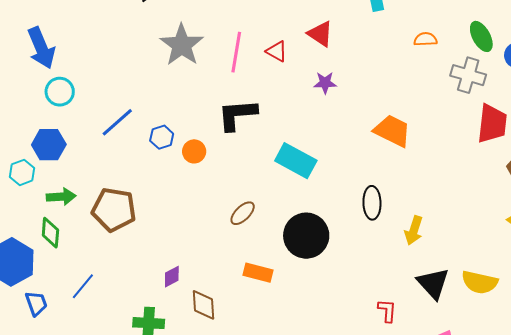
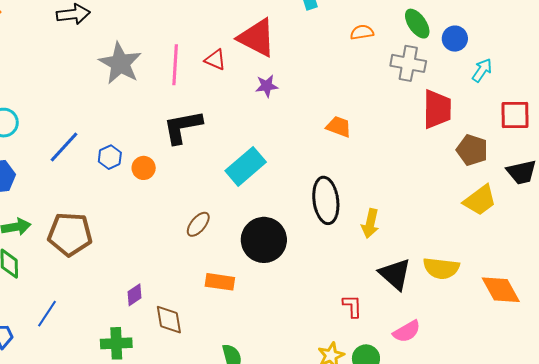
red triangle: (320, 34) -> (257, 38), size x1.5
orange trapezoid: (392, 131) -> (339, 127), size x0.7
cyan rectangle: (296, 161) -> (246, 166), turned -63
black ellipse: (372, 203) -> (326, 200), size x1.4

